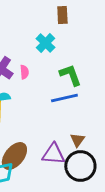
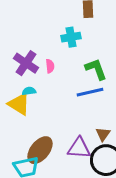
cyan cross: (45, 43) -> (71, 37), turned 36

